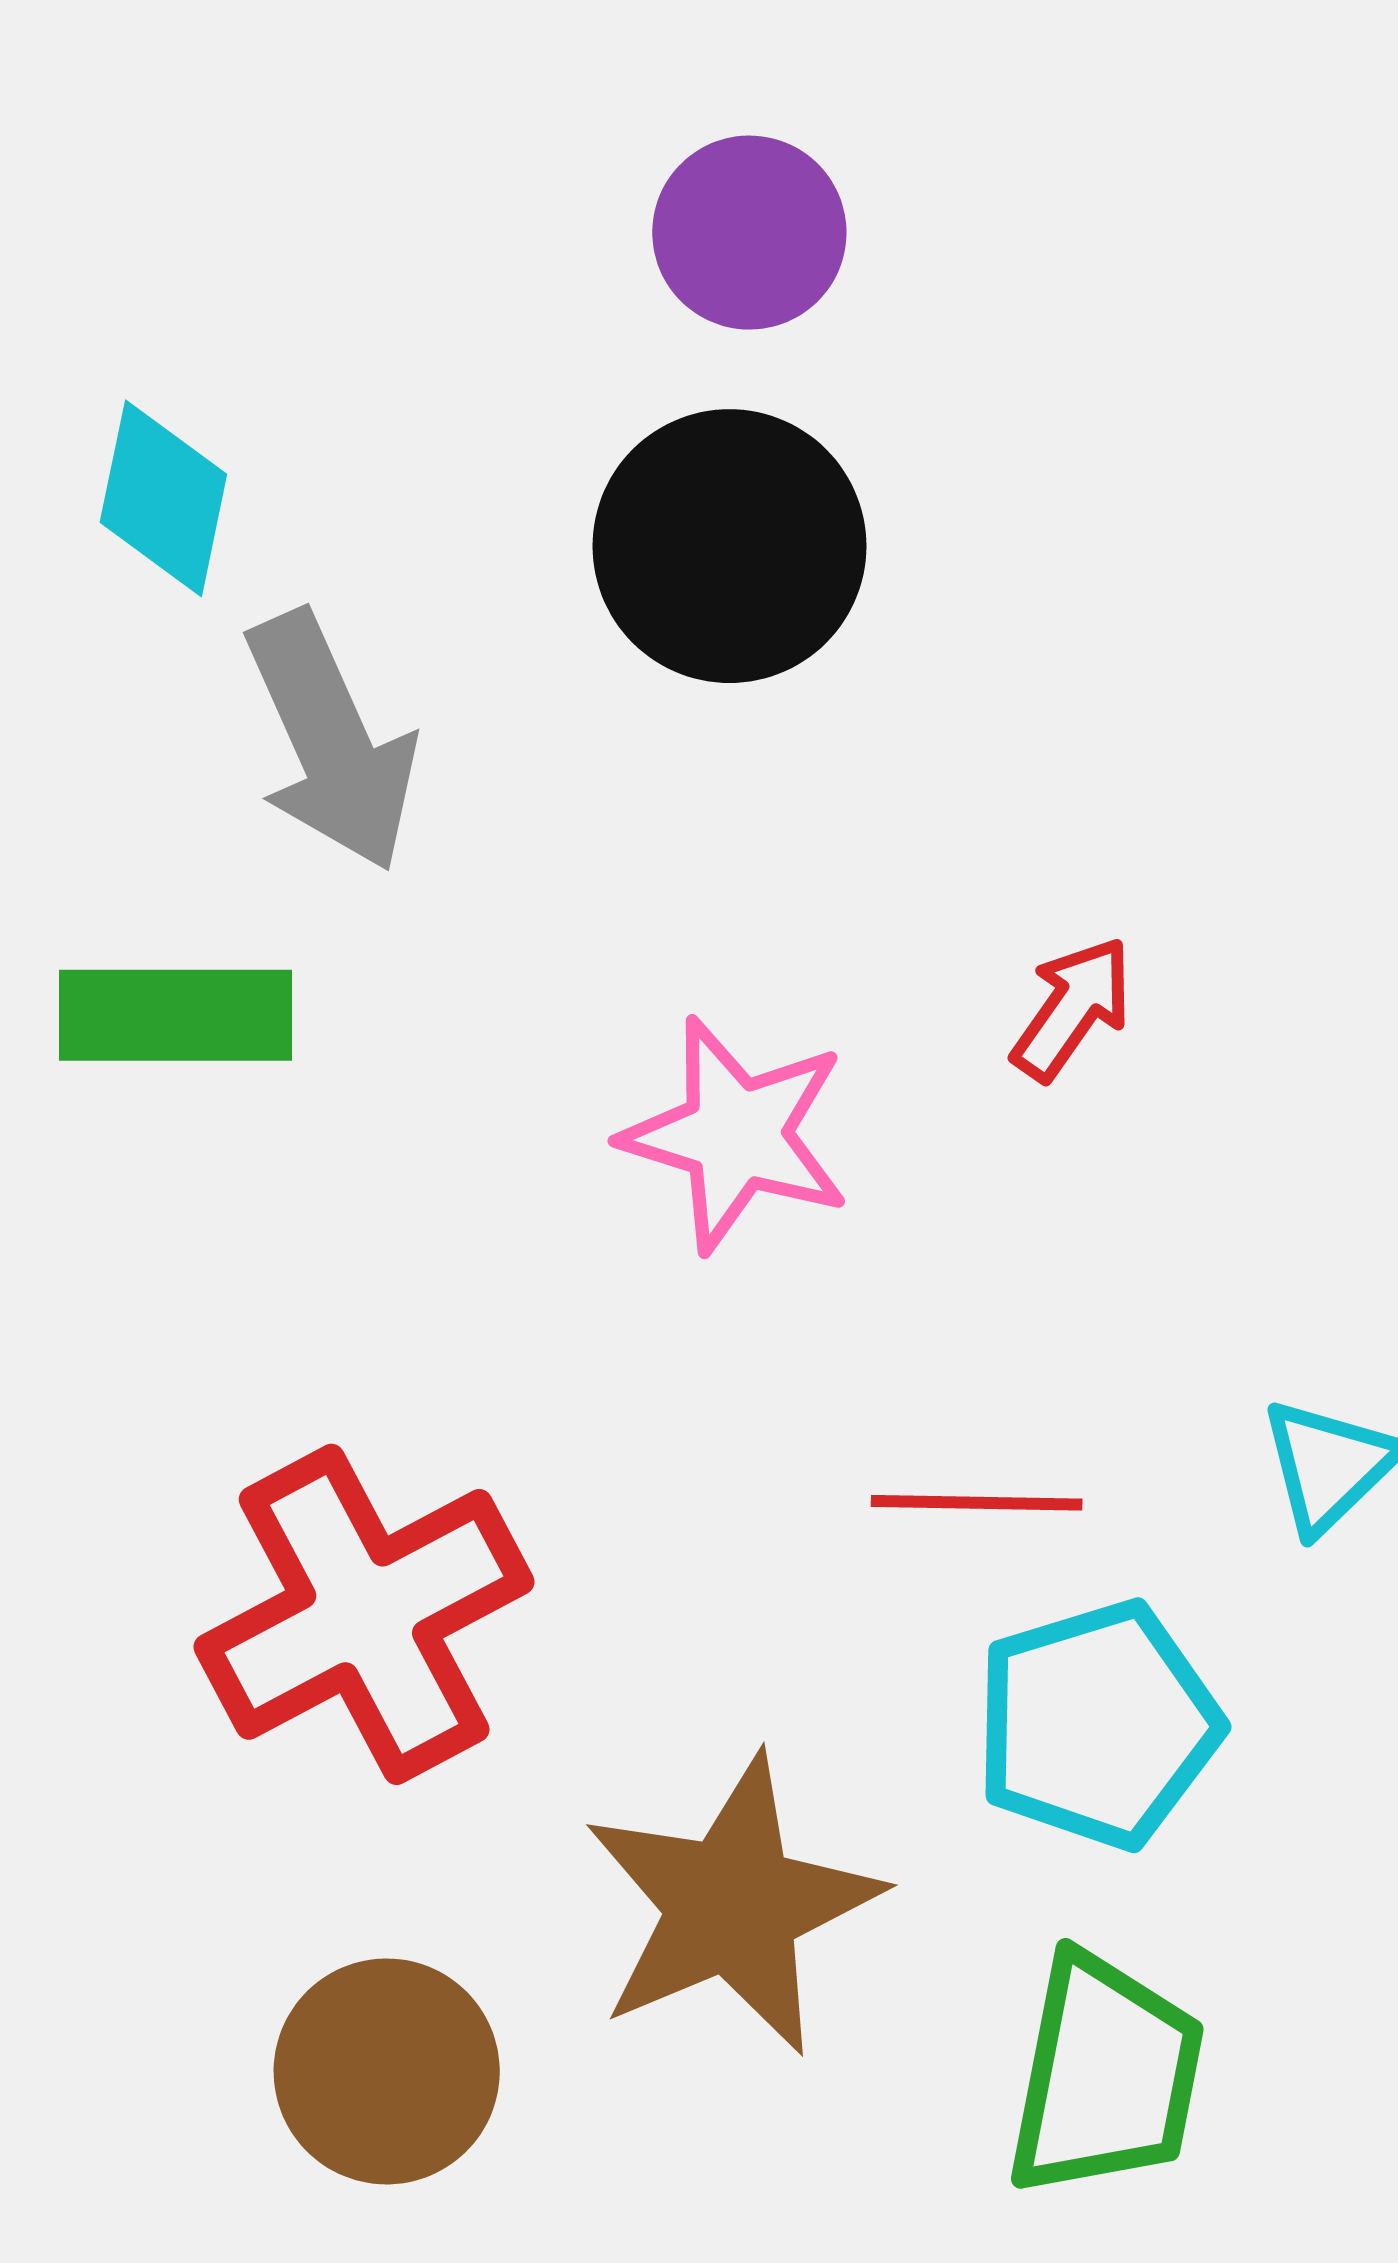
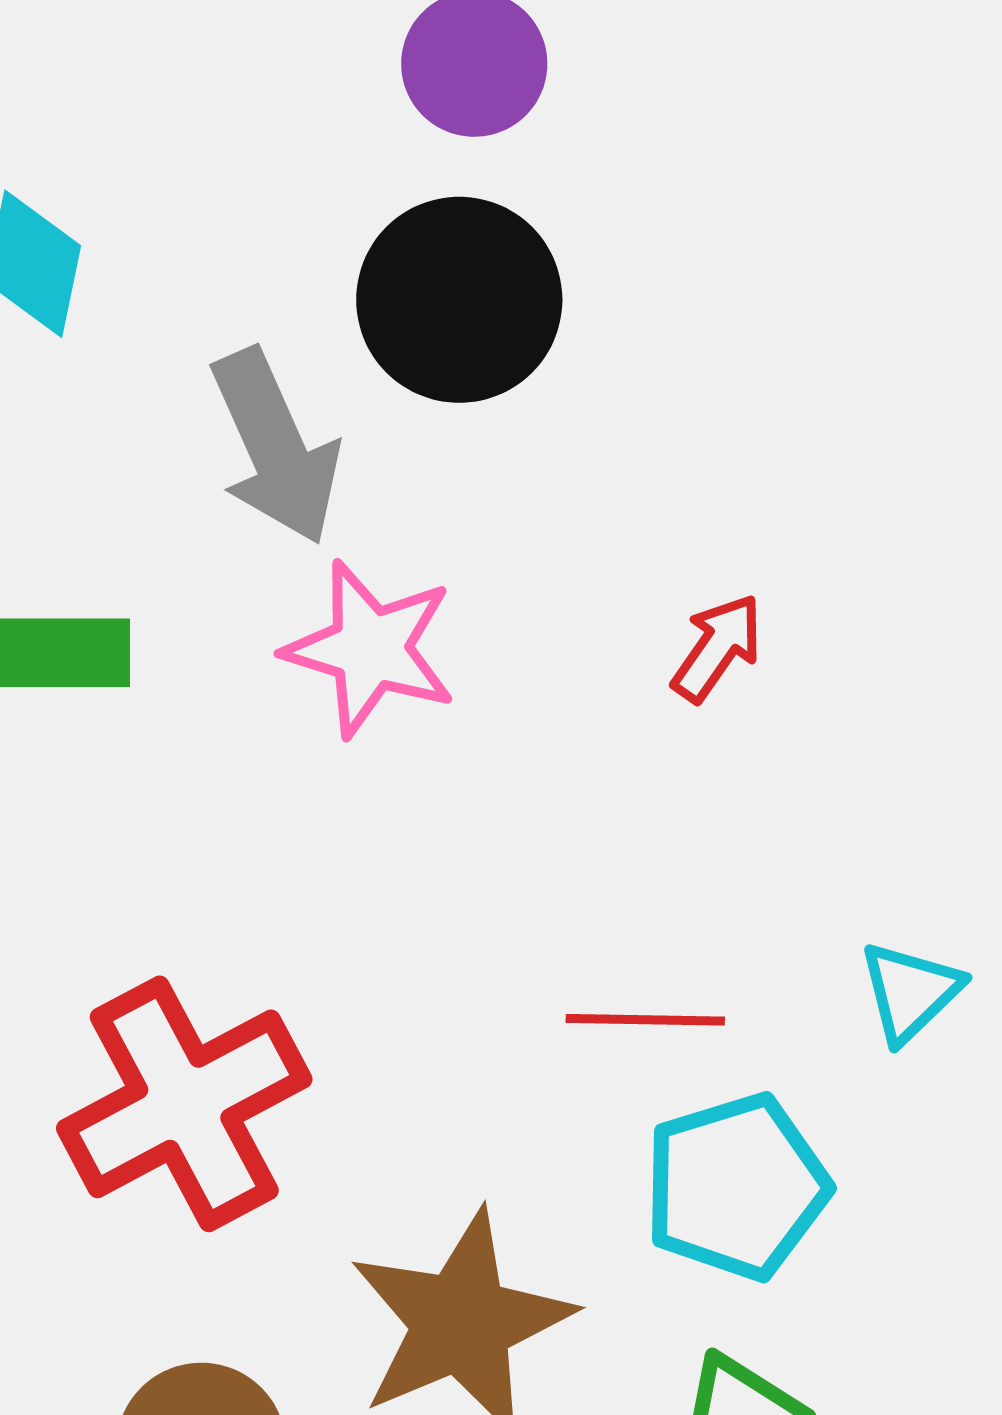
gray arrow: (331, 741) -> (275, 447), moved
pink star: (736, 1135) -> (370, 649), moved

